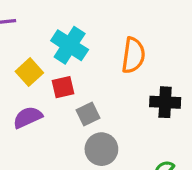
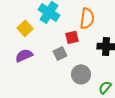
red square: (63, 87) -> (72, 37), moved
gray circle: (101, 149) -> (81, 74), moved

